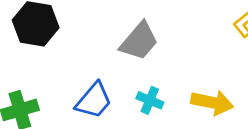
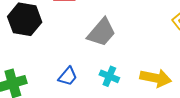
blue trapezoid: (94, 100) -> (68, 76), size x0.7

